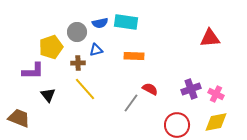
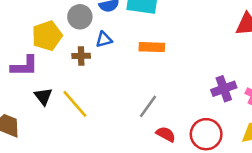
yellow line: (85, 89) -> (75, 104), moved
red semicircle: (150, 89) -> (166, 134), moved

